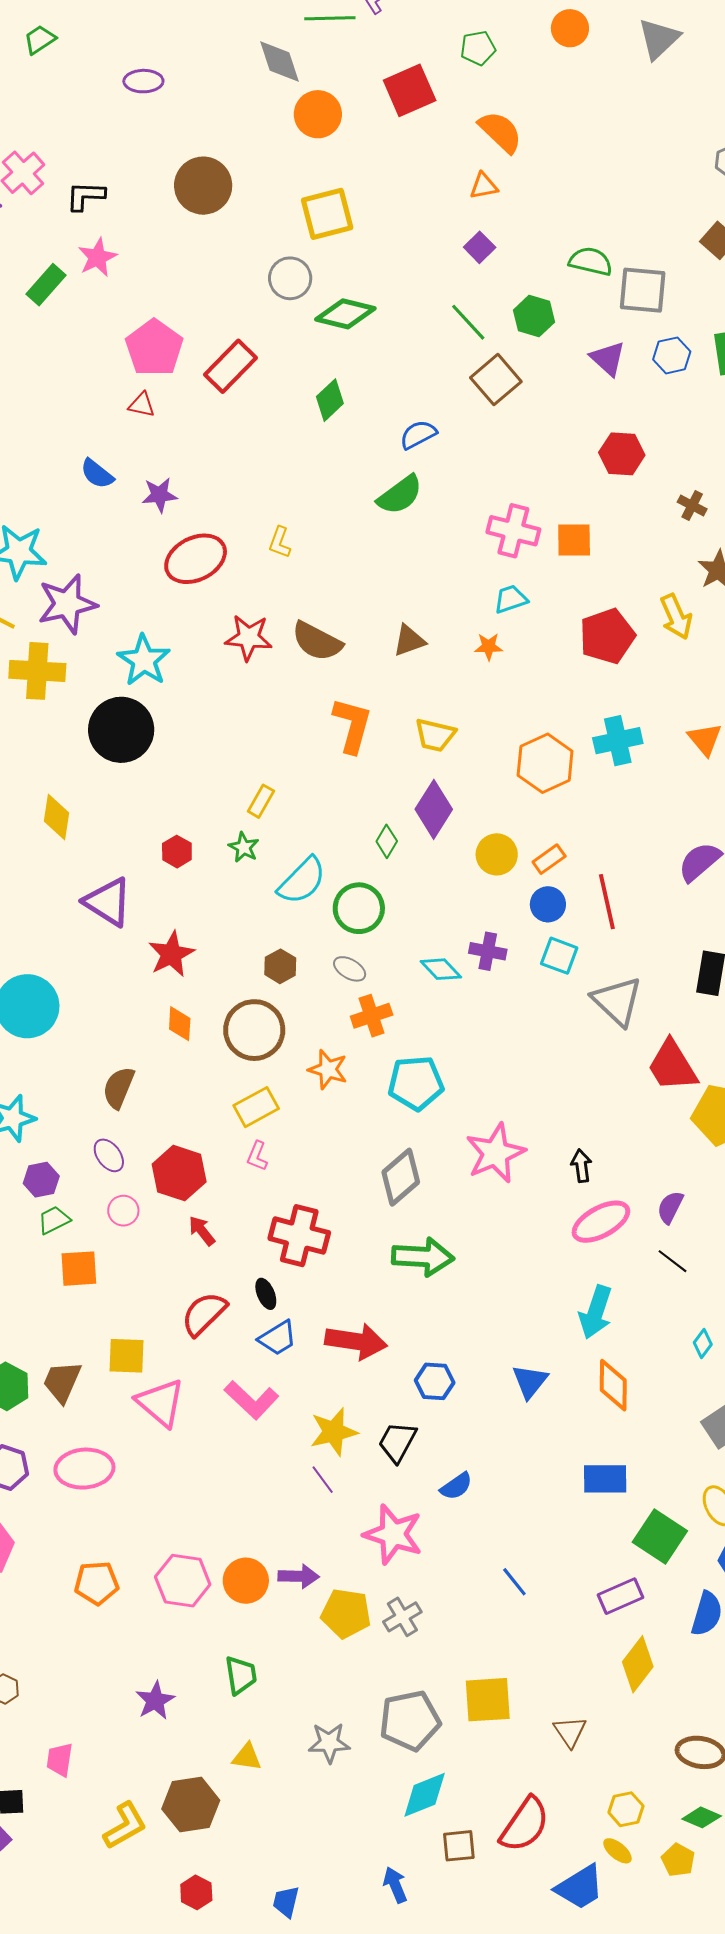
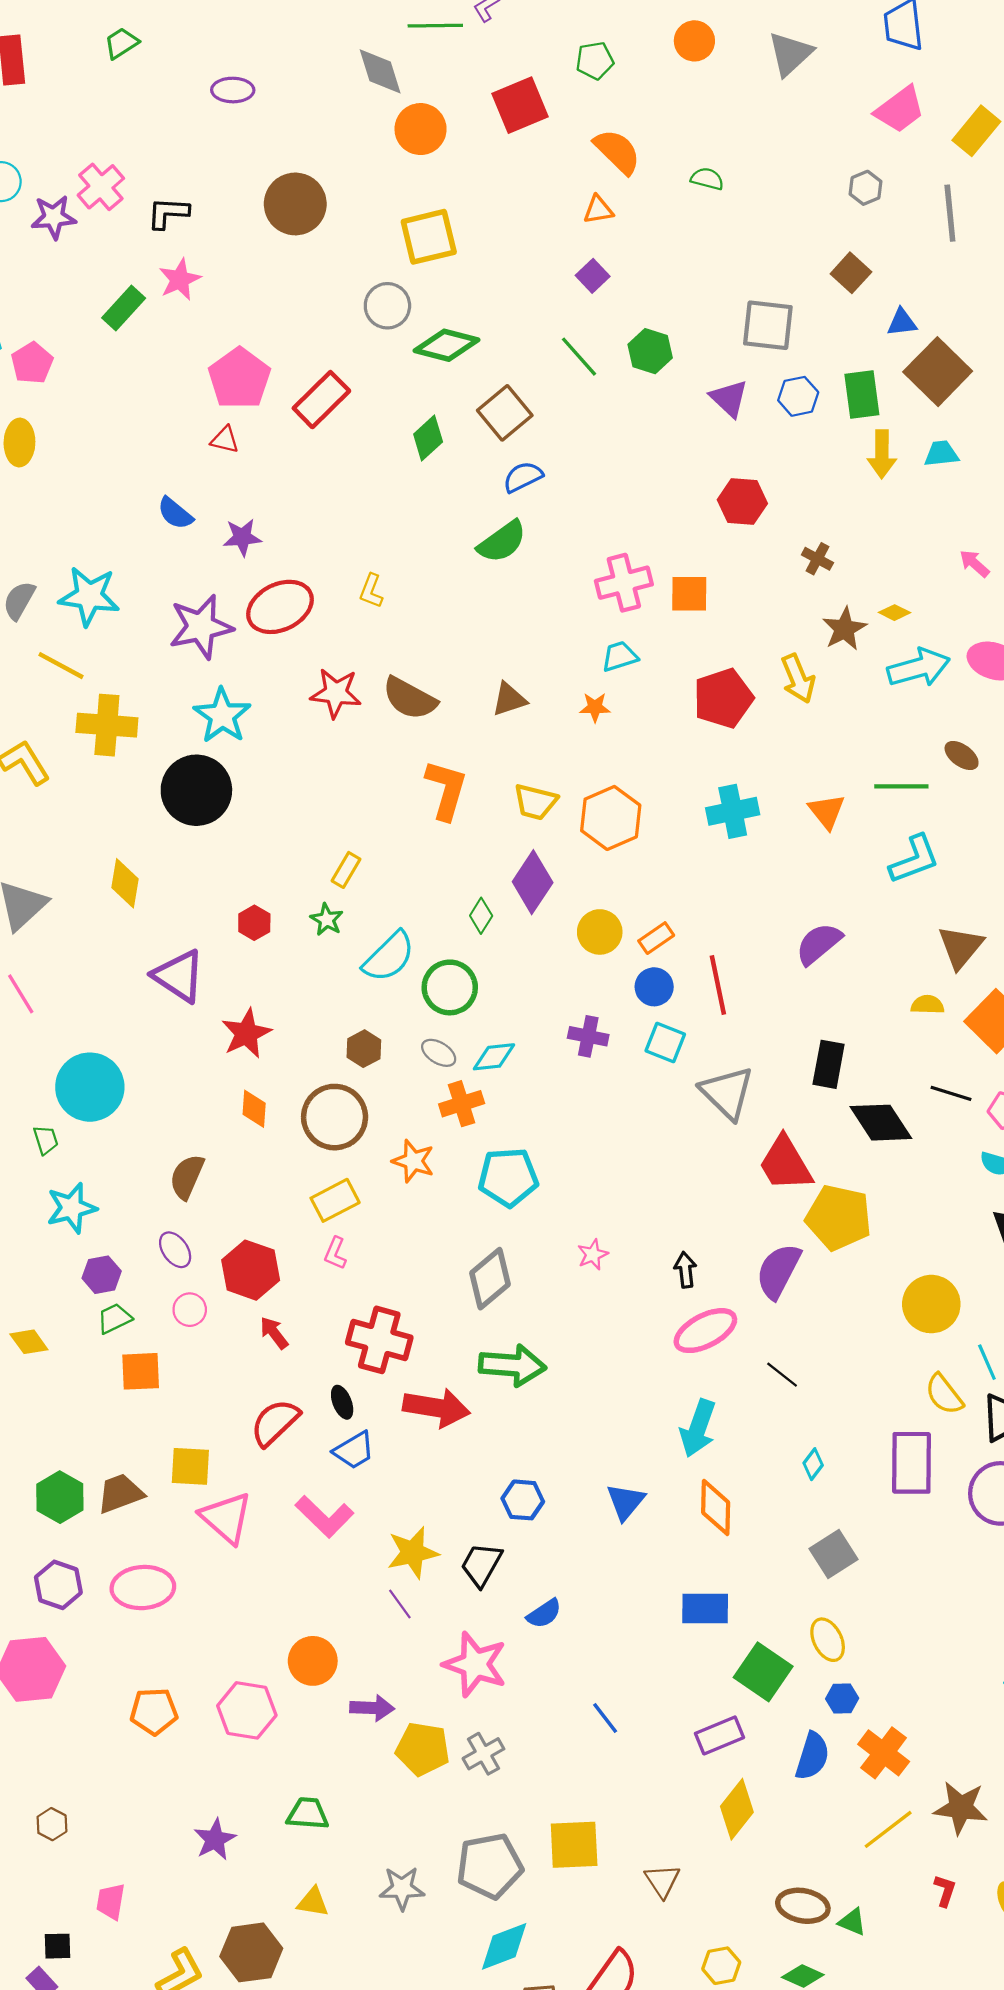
green semicircle: (591, 261) -> (707, 179), moved, size x0.7
brown square: (496, 380) -> (505, 413), moved
pink cross: (513, 531) -> (624, 583), turned -30
purple star: (67, 604) -> (201, 627), moved
orange hexagon: (545, 763) -> (611, 818), moved
cyan diamond: (441, 969) -> (494, 1057), moved, turned -54
pink star: (495, 1153) -> (593, 1255), size x0.5
purple semicircle: (670, 1207) -> (778, 1271), moved, size x1.6
red arrow: (356, 1341) -> (436, 1408), moved
brown trapezoid: (62, 1382) -> (120, 1493), turned 45
orange circle: (246, 1581) -> (313, 1661), moved
green trapezoid: (241, 1675) -> (308, 1814), turned -78

